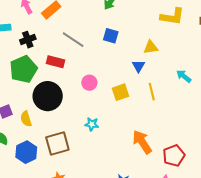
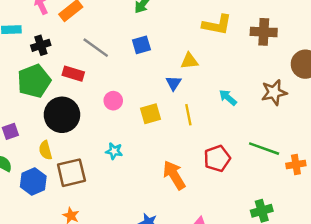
blue square: (111, 36) -> (141, 45), turned -35
yellow semicircle: (26, 119) -> (45, 150), moved
red pentagon: (174, 156) -> (217, 158), moved

